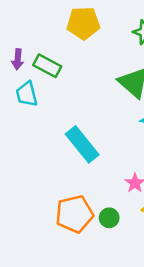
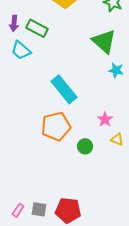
cyan trapezoid: (27, 94) -> (21, 50), turned -35
orange pentagon: (74, 214) -> (56, 126), moved

